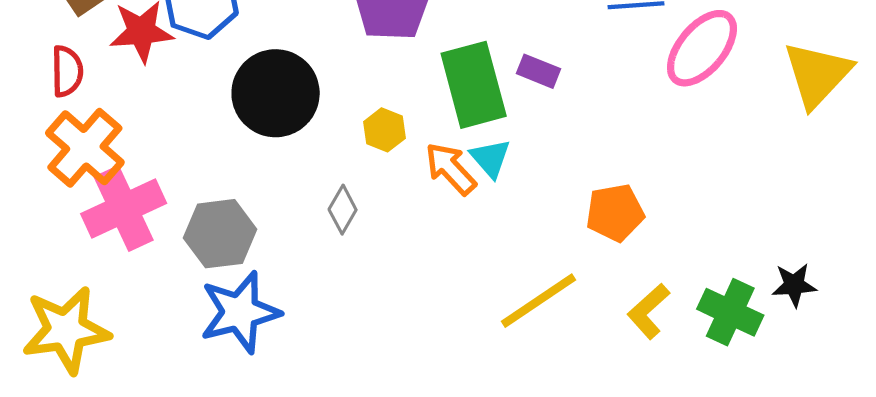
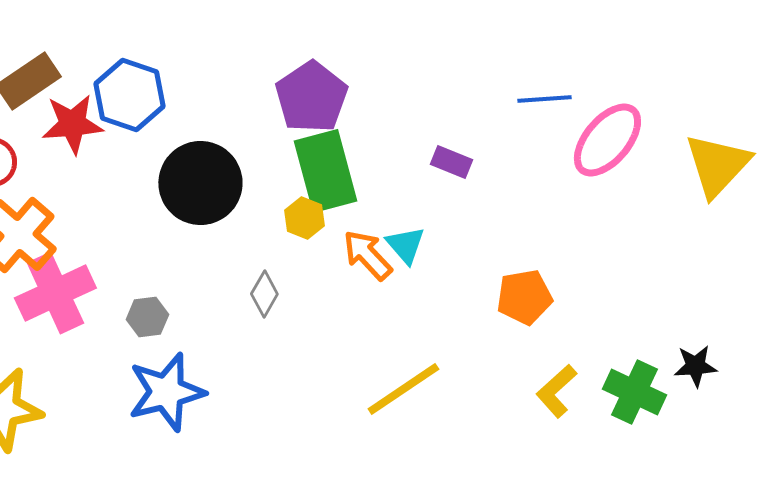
green rectangle: (474, 85) -> (325, 171), moved
gray hexagon: (220, 234) -> (147, 317), size x0.6
yellow line: (539, 301) -> (403, 389), moved

